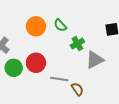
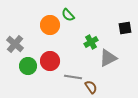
green semicircle: (60, 25) -> (68, 15), moved

